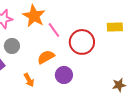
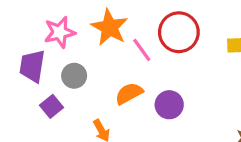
red circle: (82, 42) -> (179, 32), moved
purple circle: (64, 75) -> (169, 105), moved

